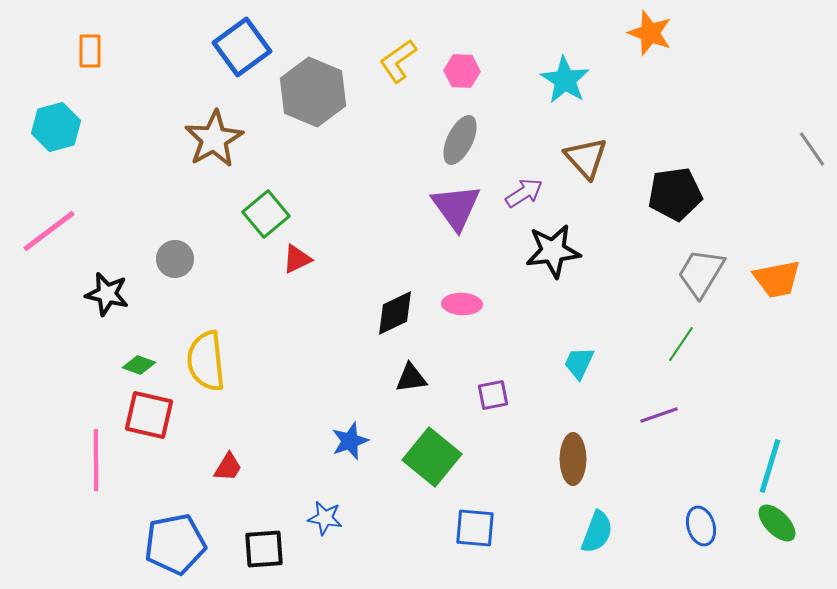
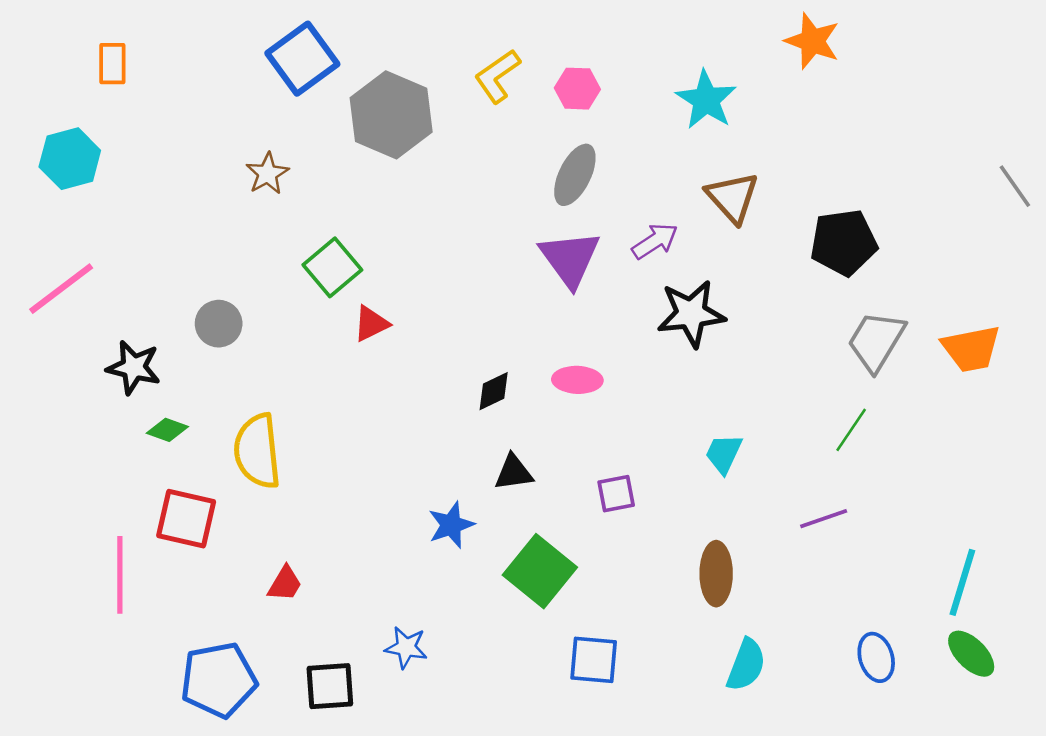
brown star: (214, 139) -> (267, 174), size x0.6
black diamond: (395, 313) -> (494, 391), size x0.7
green diamond: (139, 365) -> (167, 430), moved
blue star: (350, 441) -> (451, 525), moved

